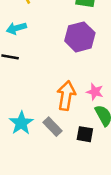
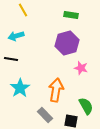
pink star: (95, 92) -> (81, 68), moved
cyan star: (21, 123) -> (20, 88), moved

